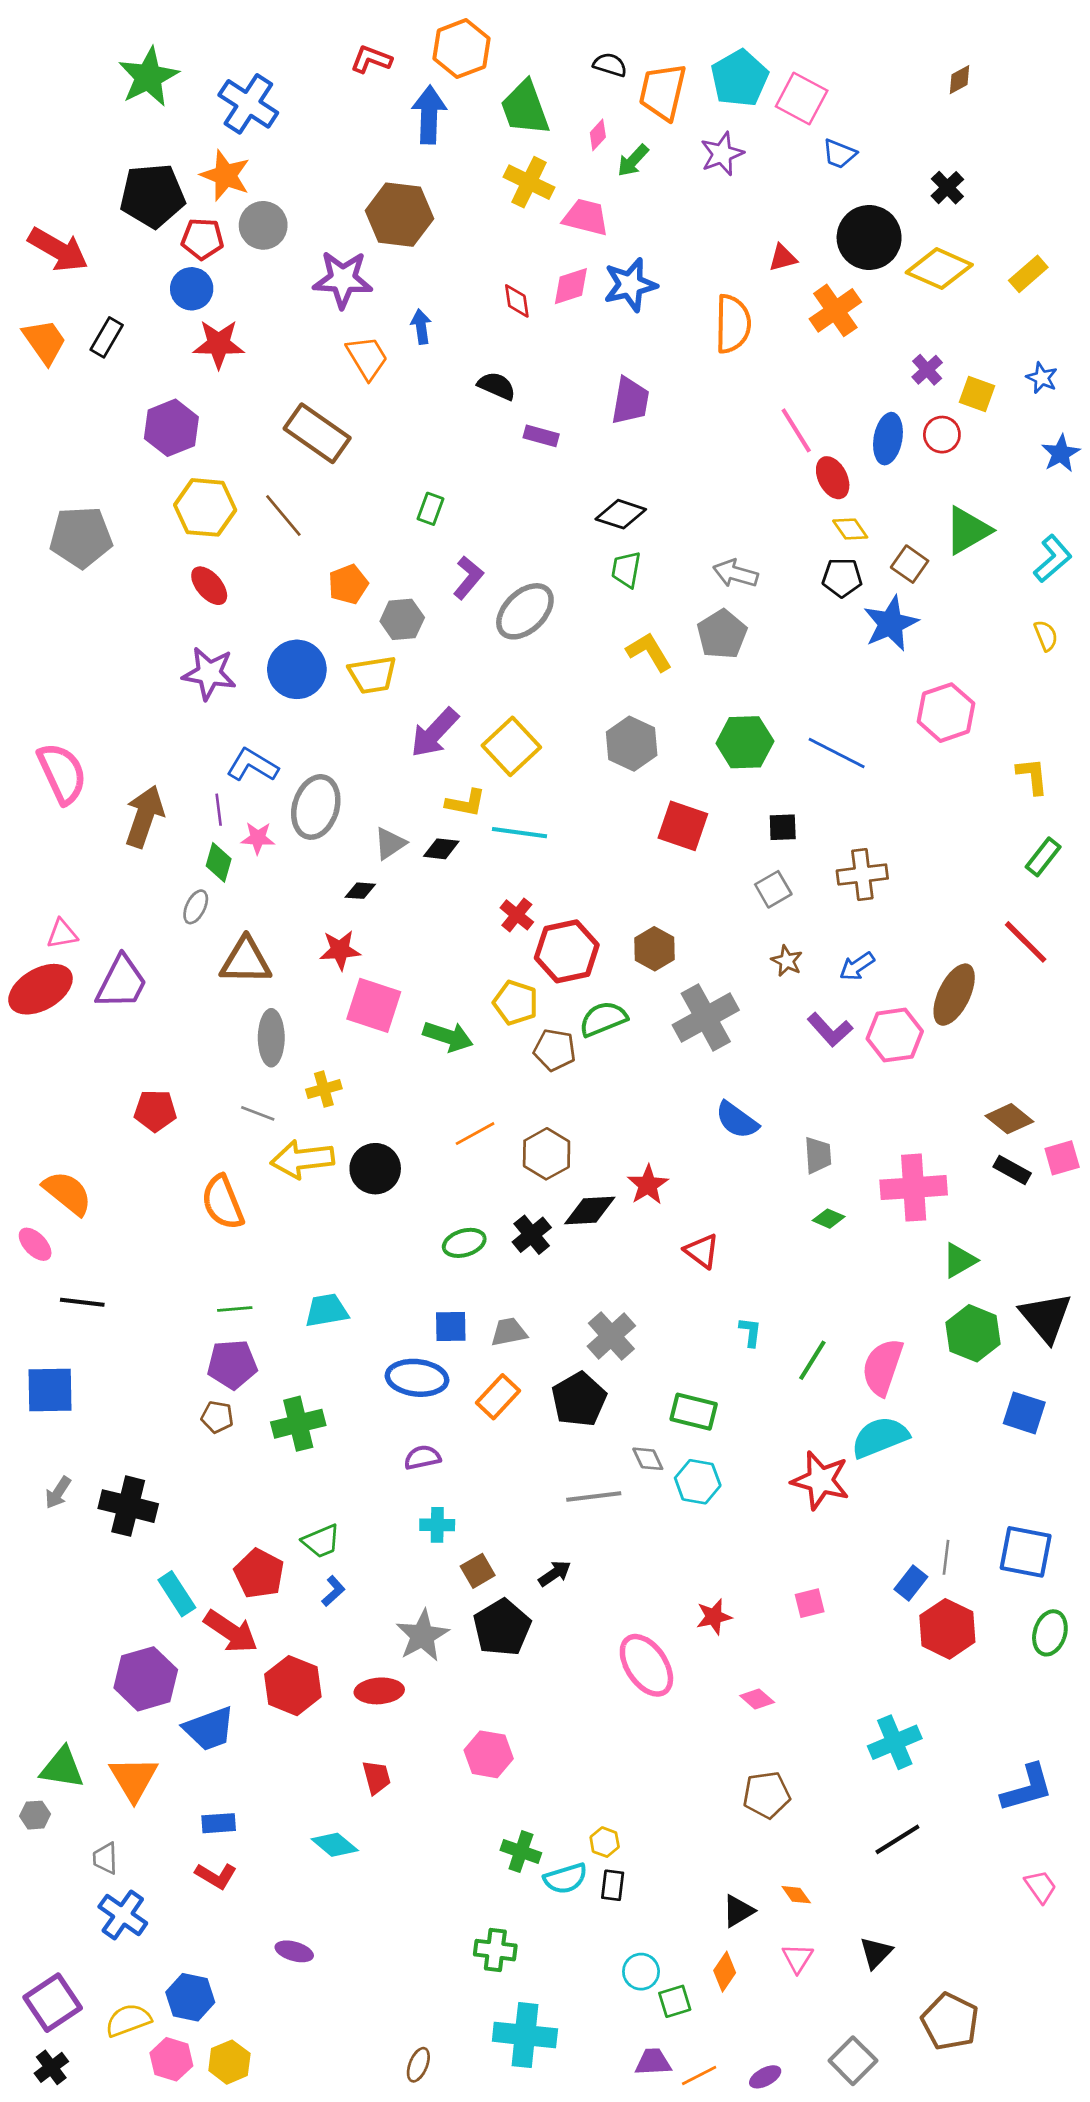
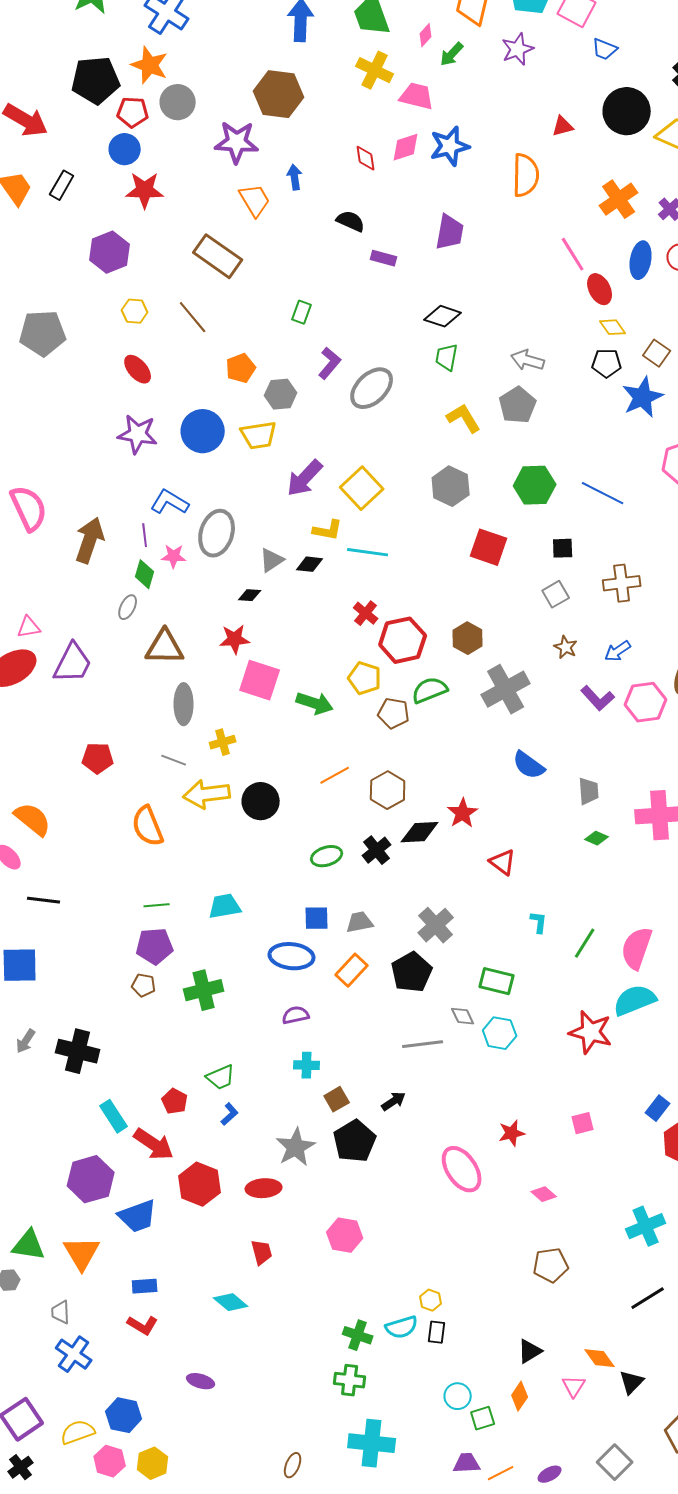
orange cross: (835, 310) -> (619, 199), moved
yellow hexagon: (205, 507) -> (135, 311), size x0.6
red pentagon: (259, 1574) -> (175, 1101), size x0.7
green cross: (521, 1852) -> (358, 1335), moved
orange diamond: (796, 1895) -> (600, 1358), moved, size x1.4

